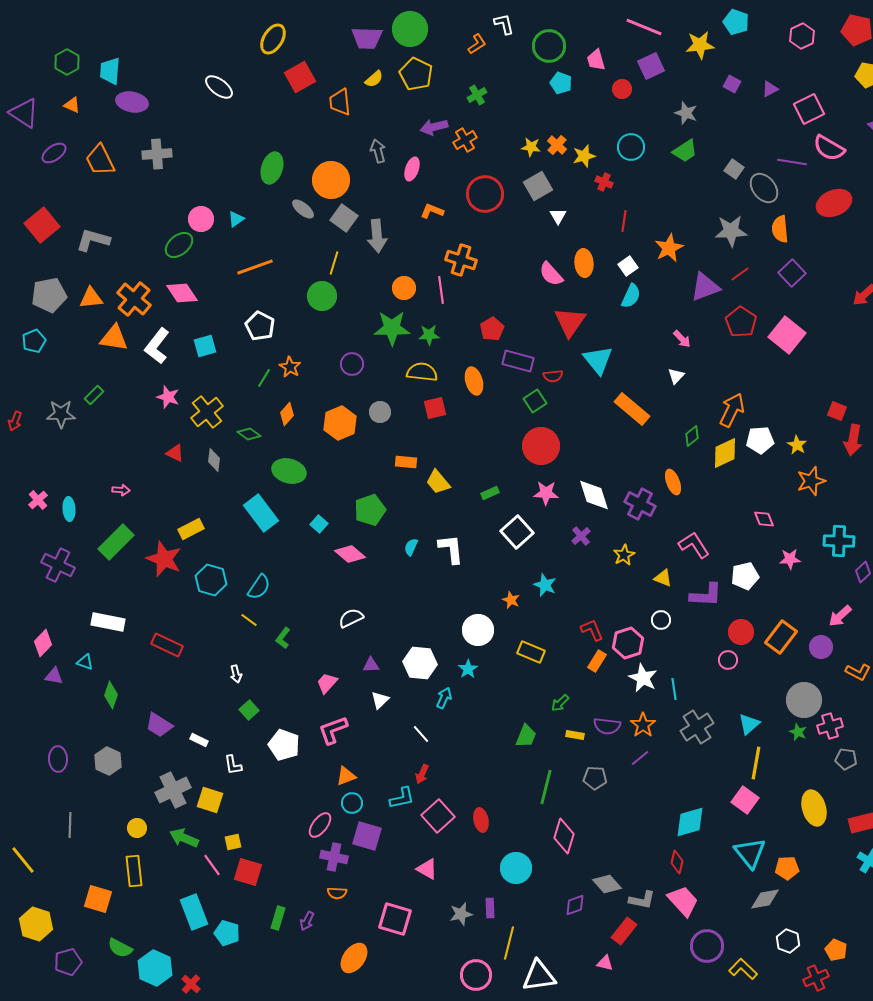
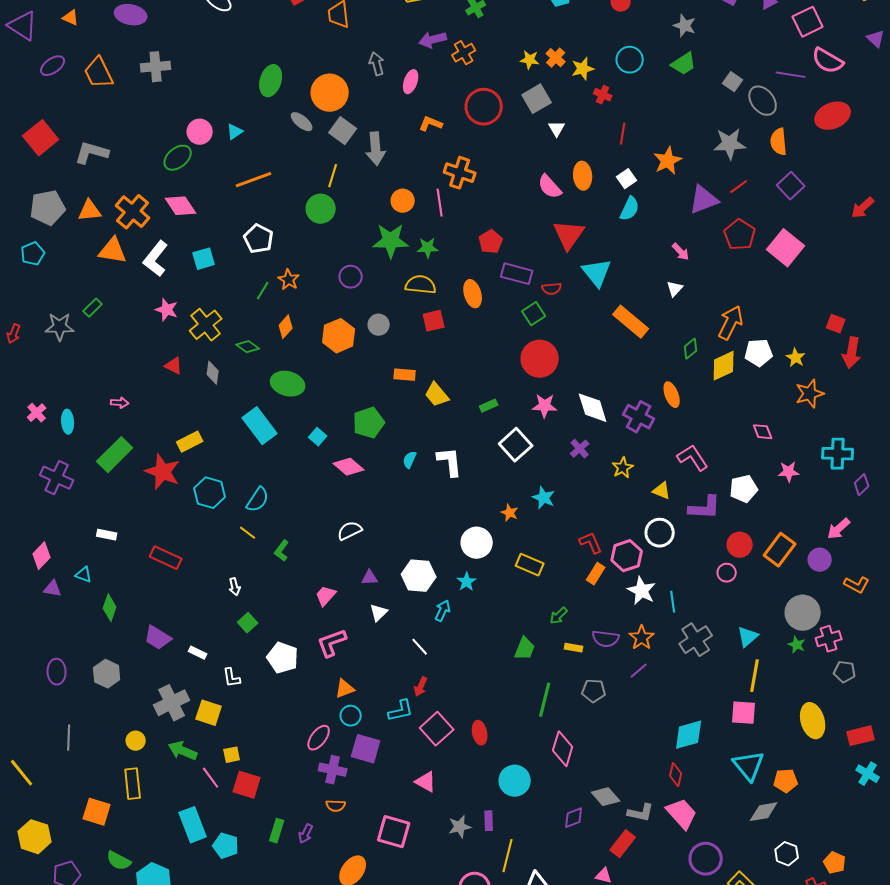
white circle: (661, 620) -> (660, 533), size x1.5
white rectangle: (108, 622) -> (107, 535), size x0.6
pink square: (745, 800) -> (744, 713), turned -32

